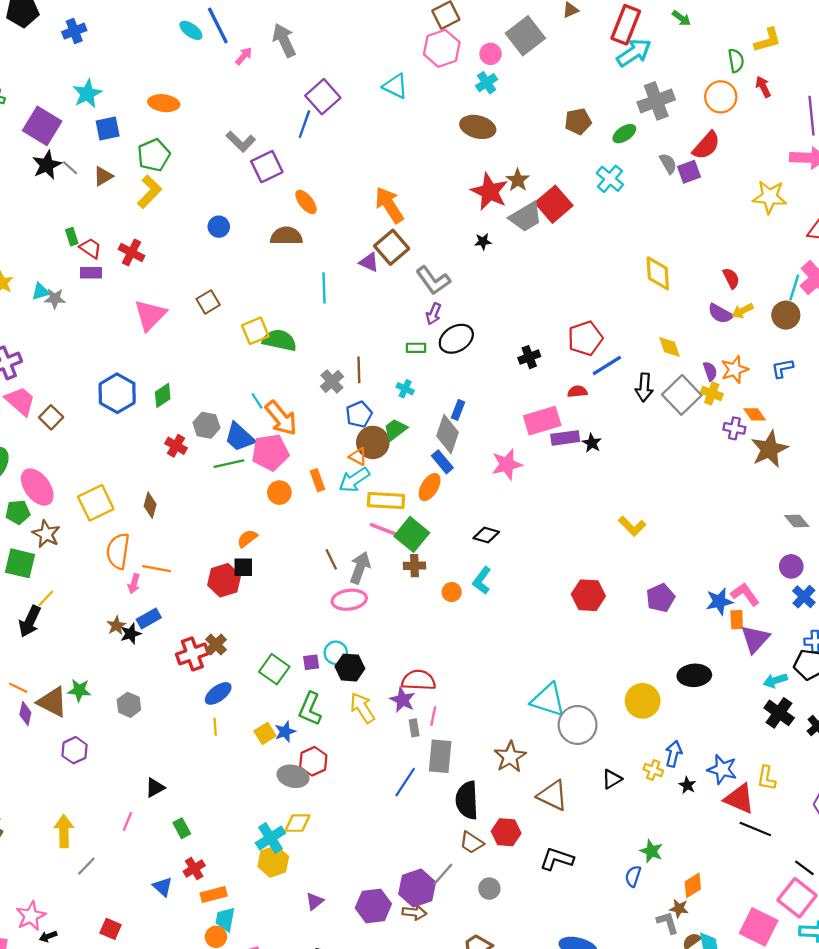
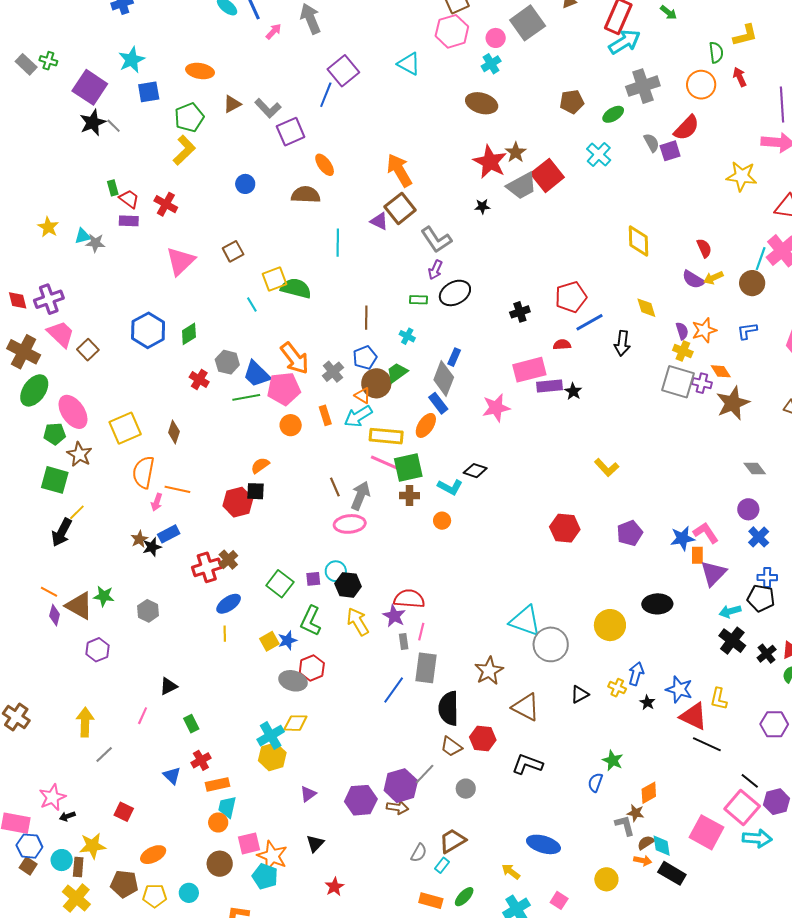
brown triangle: (103, 176) -> (232, 104), moved
gray cross: (332, 381) -> (333, 372), moved
gray square: (682, 395) -> (678, 382), moved, turned -32
cyan line: (257, 401) -> (252, 305), moved
green square: (412, 534) -> (408, 467), turned 36
cyan L-shape: (482, 581) -> (450, 487), moved, turned -100

